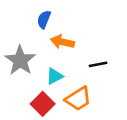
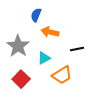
red square: (43, 104) -> (21, 79), moved

